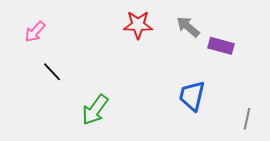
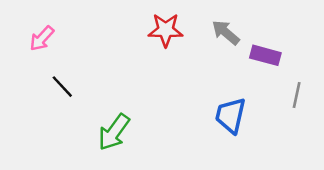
gray line: (247, 119) -> (297, 95), moved

